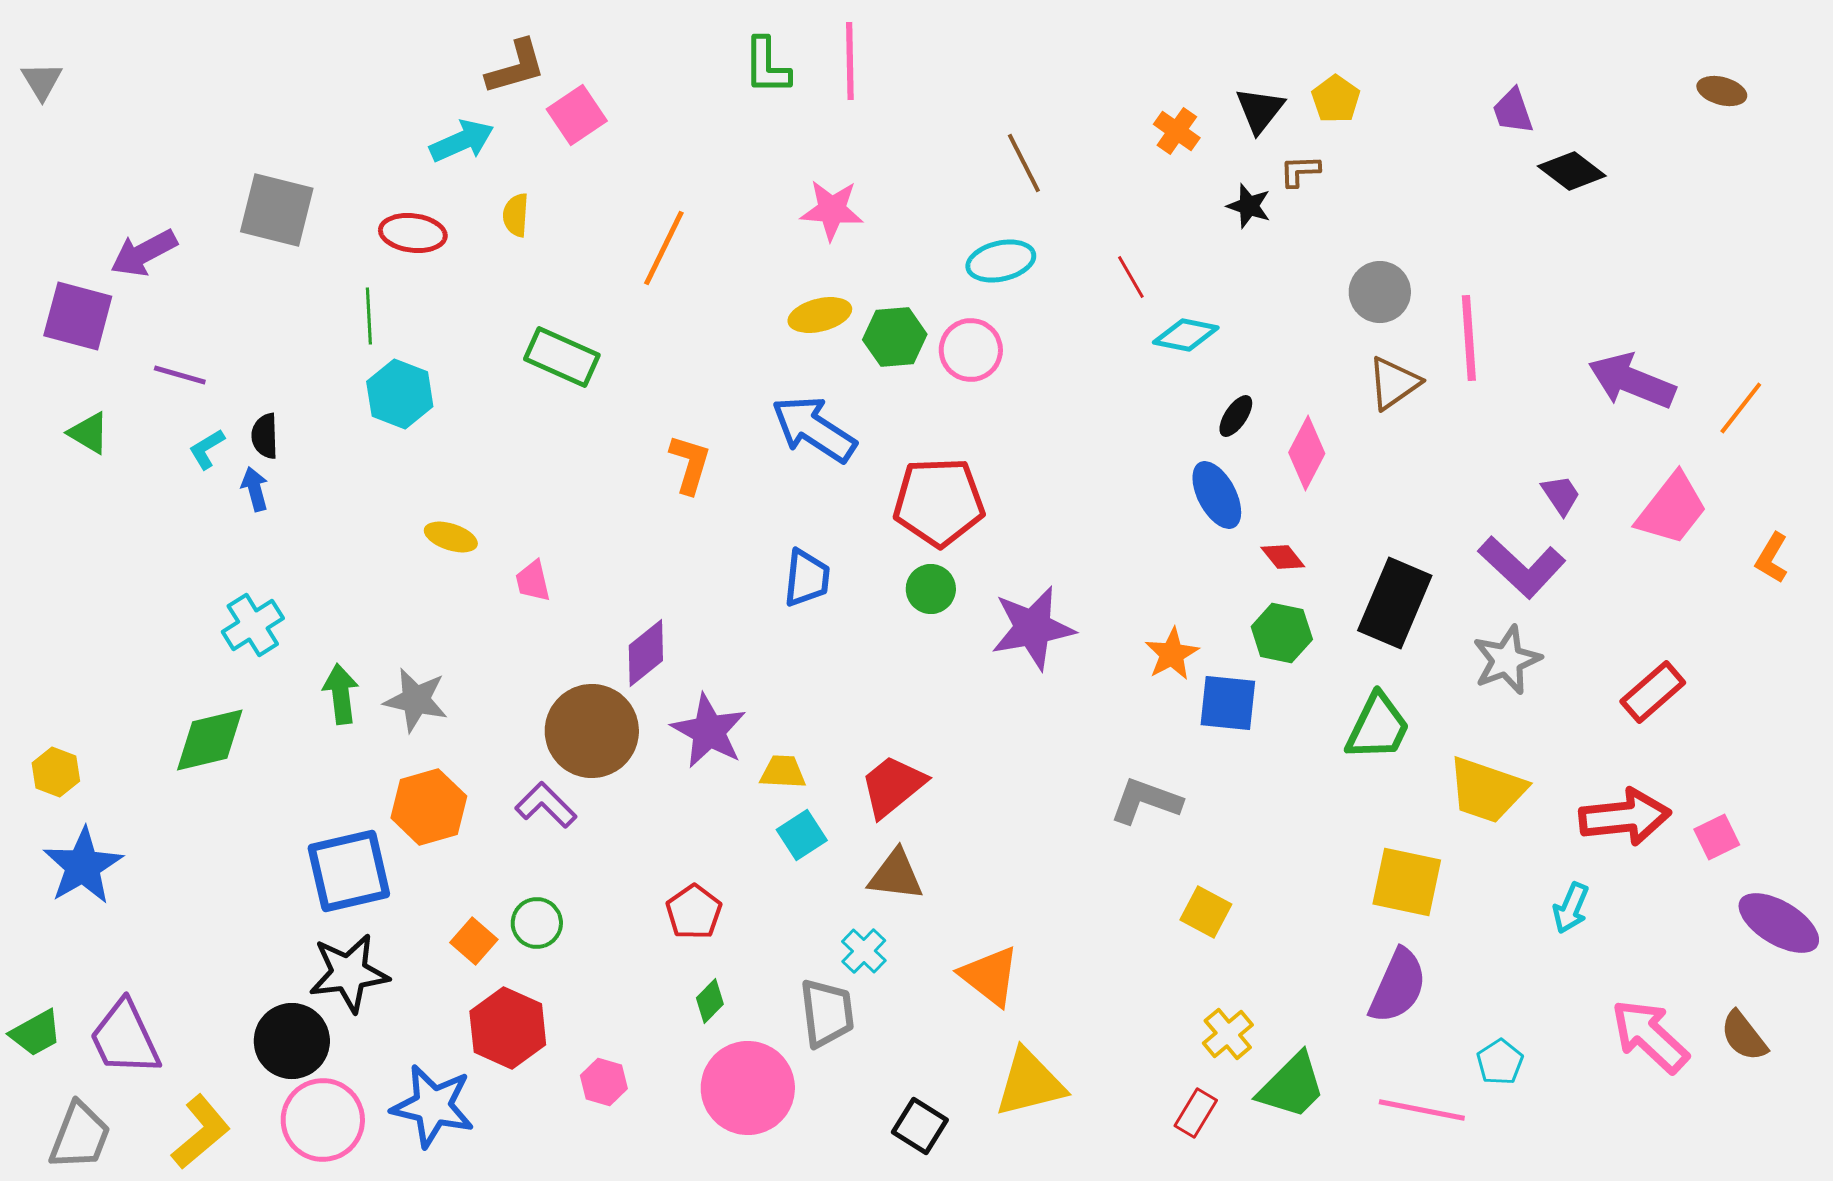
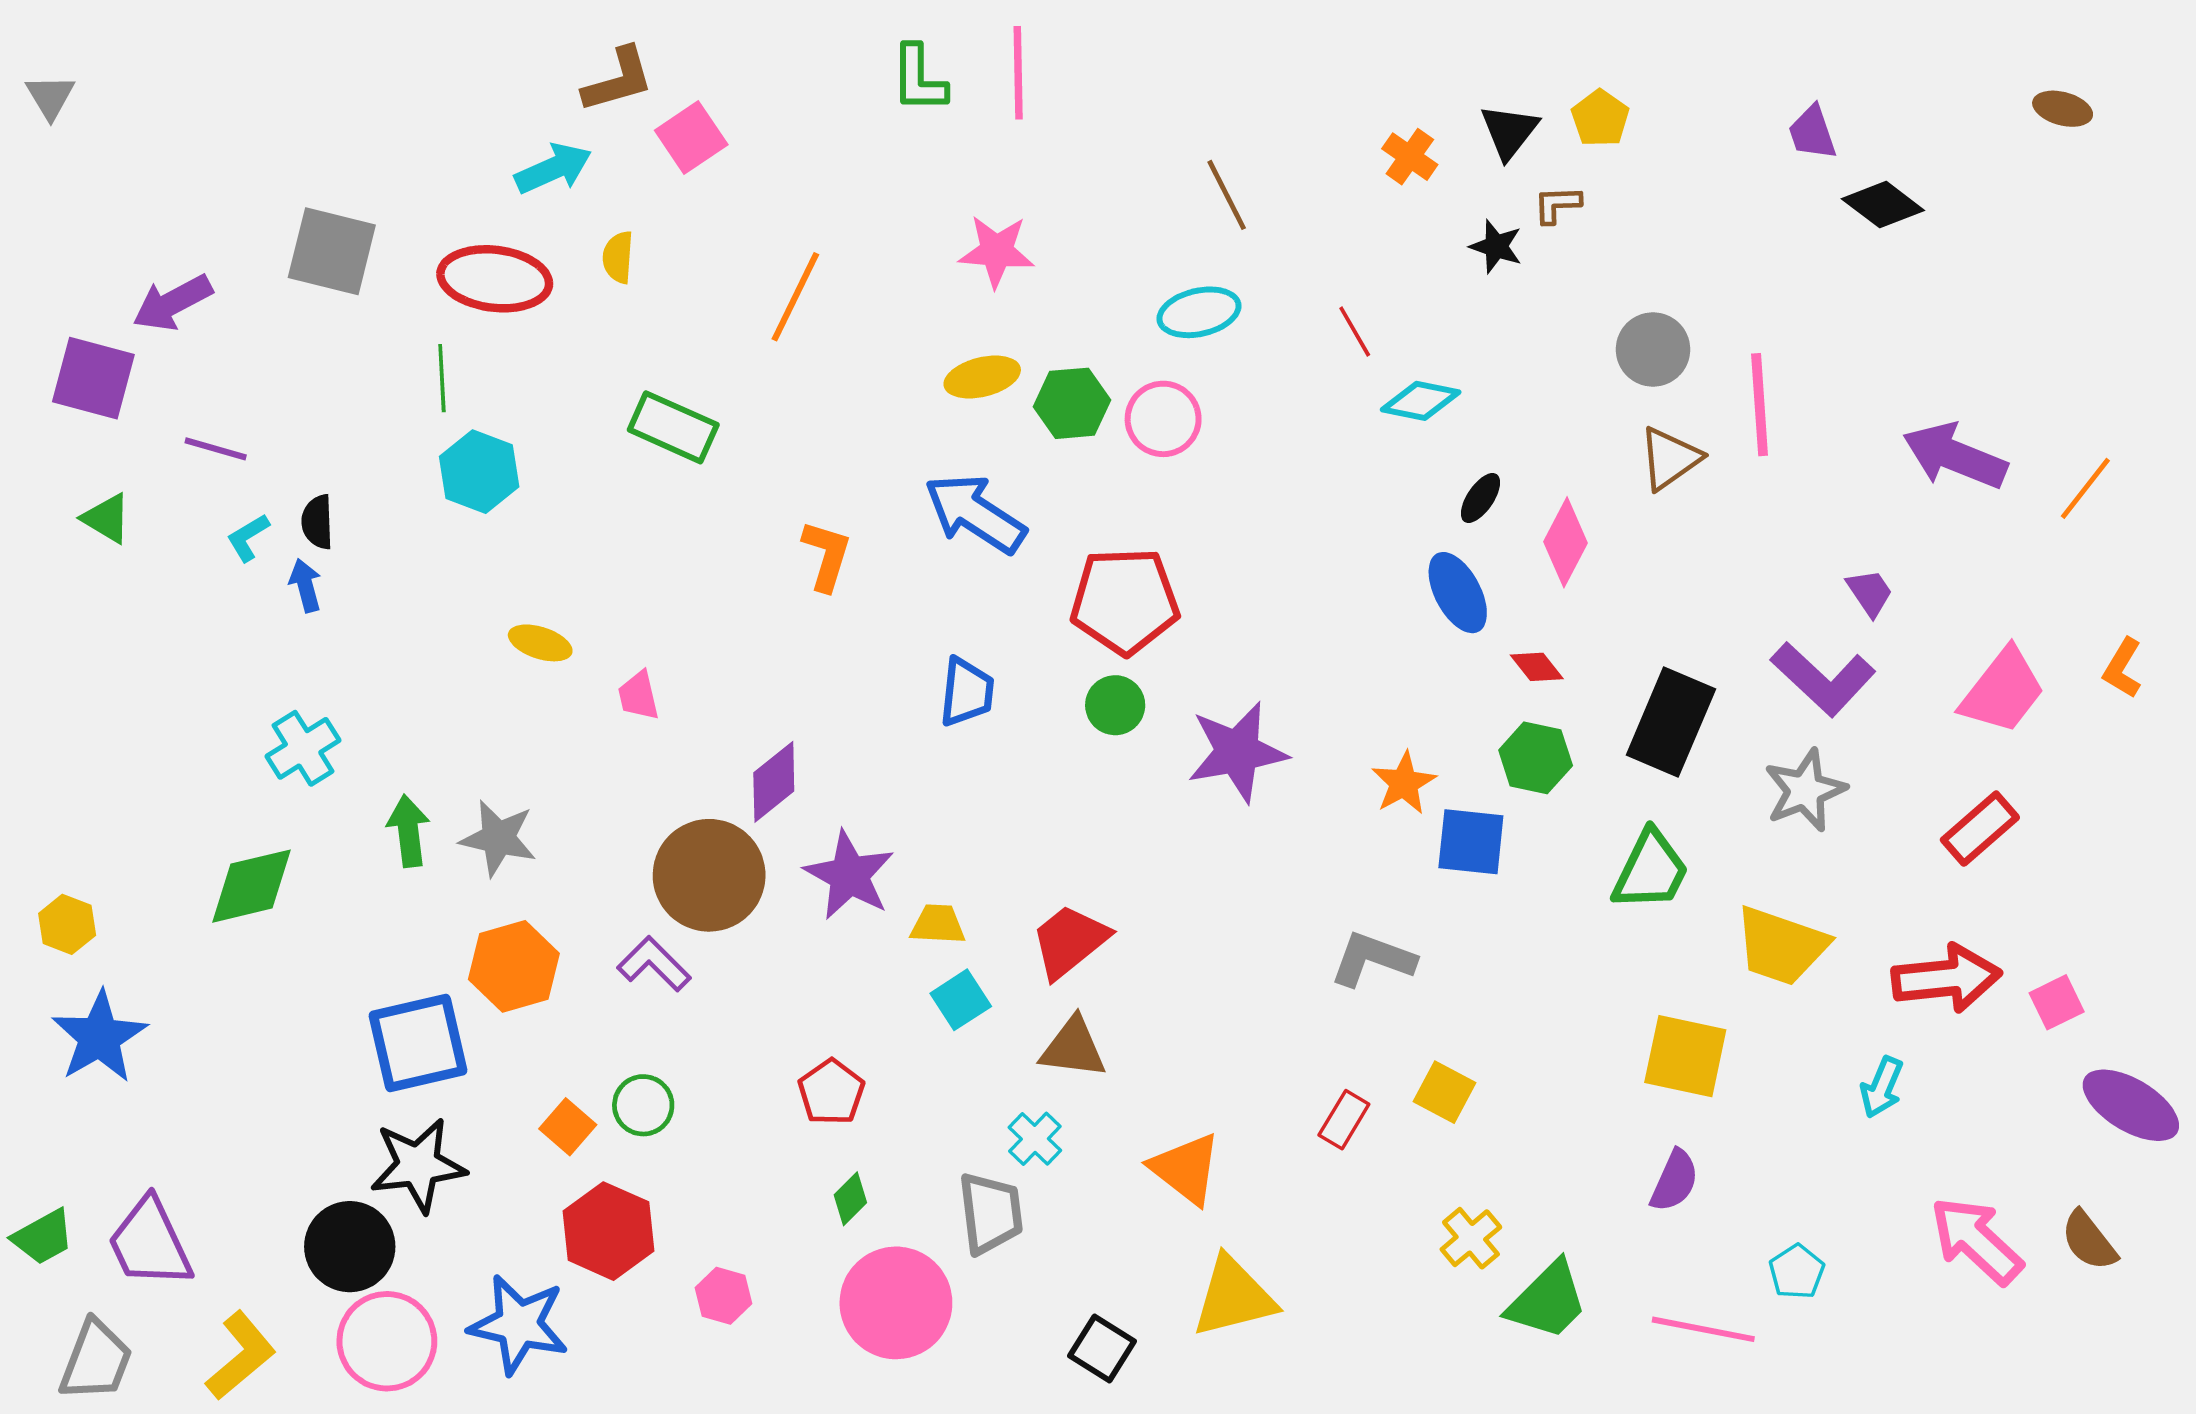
red ellipse: (413, 233) -> (495, 279), size x1.4
pink trapezoid: (1672, 509) -> (2003, 691), moved
purple semicircle: (1398, 986) -> (1675, 1181), size x0.7
red rectangle: (1196, 1113) -> (1344, 1120), moved

